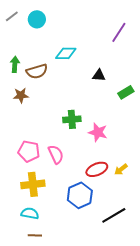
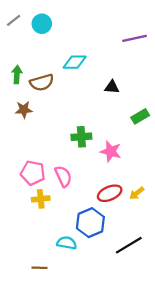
purple line: (119, 32) -> (134, 38), turned 45
green rectangle: (126, 92) -> (140, 116), moved
yellow cross: (33, 184) -> (41, 199), moved, size x0.7
cyan semicircle: (30, 213) -> (67, 243), moved

